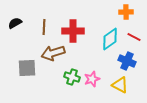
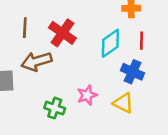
red cross: (73, 31) -> (62, 33), turned 35
red line: (134, 37) -> (142, 41), turned 64
green cross: (72, 77) -> (55, 108), moved

